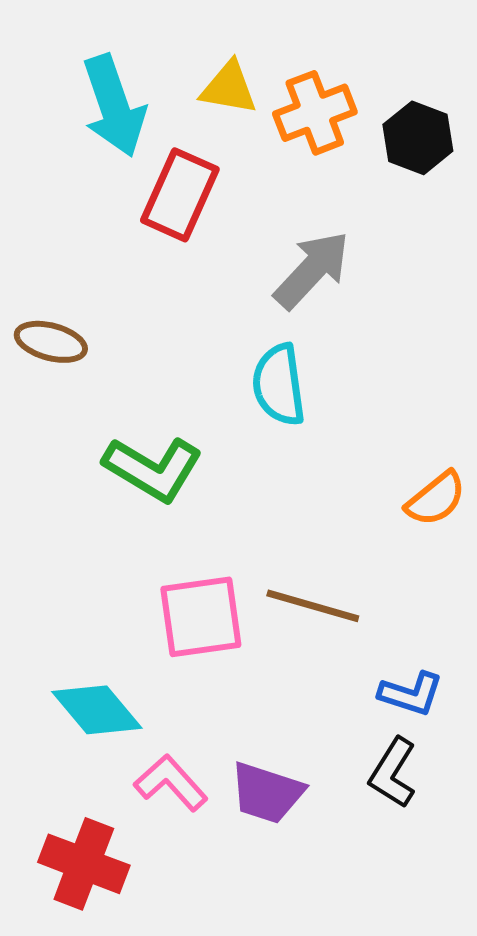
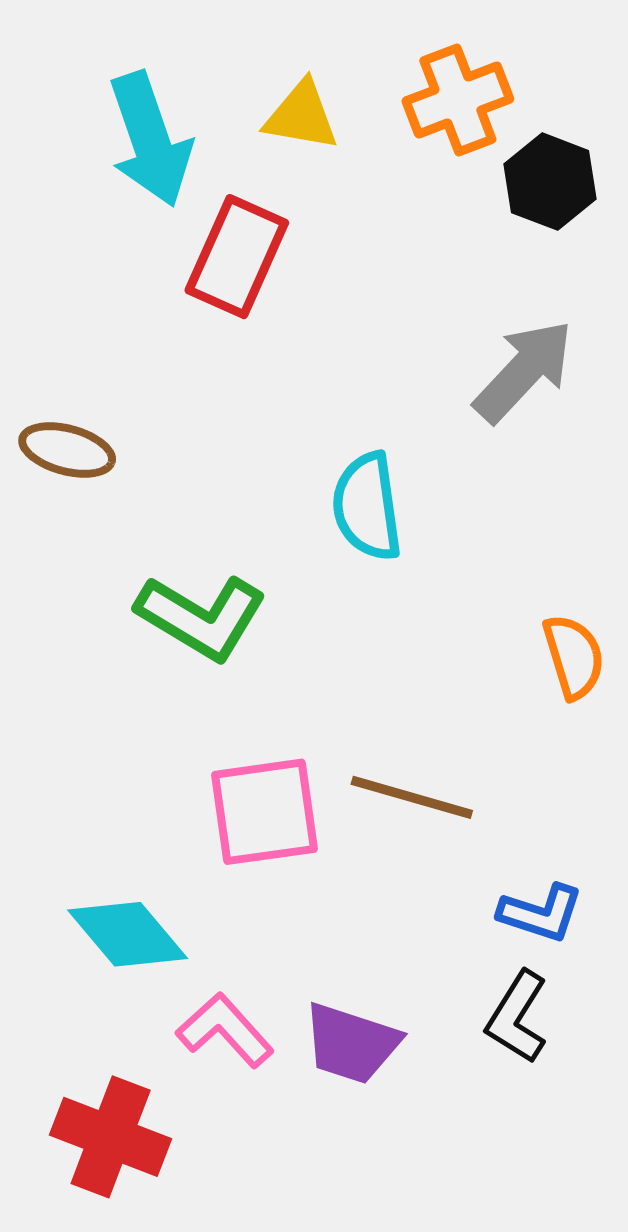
orange cross: (315, 113) -> (458, 100), moved
gray arrow: (312, 270) -> (524, 371), moved
orange semicircle: (436, 499) -> (574, 657), turned -68

